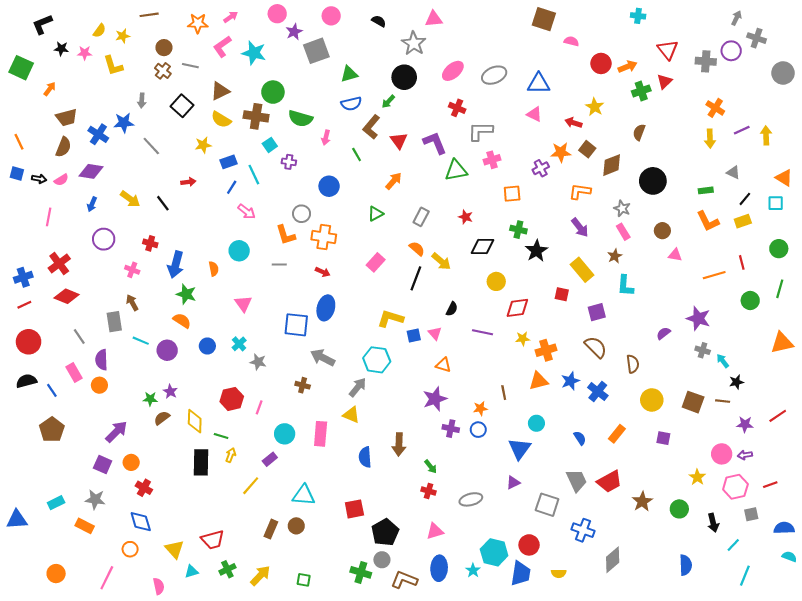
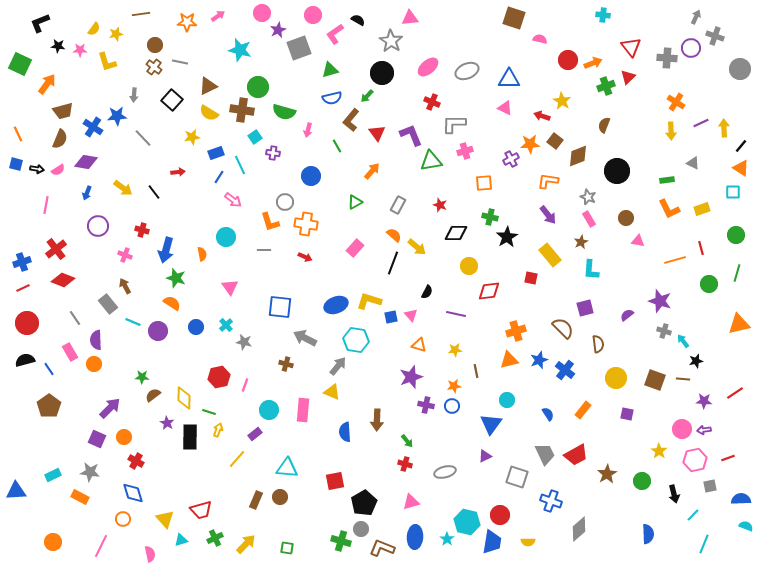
pink L-shape: (222, 47) -> (335, 34), moved
orange arrow: (50, 89) -> (47, 84), size x1.5
black line: (745, 199) -> (741, 146), moved
blue ellipse: (326, 308) -> (336, 305), moved, turned 55
purple square: (597, 312) -> (585, 308), moved
gray rectangle: (114, 322) -> (108, 304), turned -30
yellow star: (523, 339) -> (455, 350), moved
purple star: (170, 392) -> (167, 423), moved

